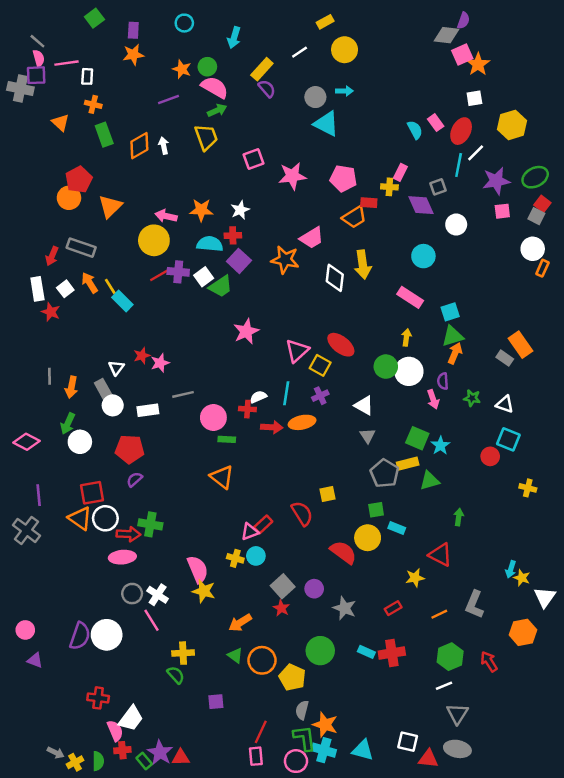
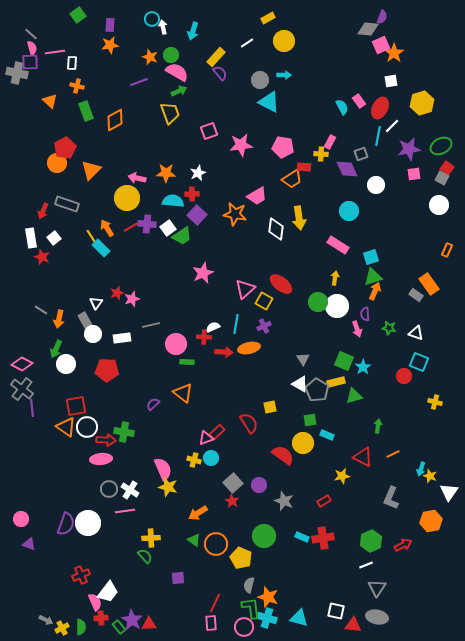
white arrow: (164, 146) -> (163, 27), moved
orange rectangle: (542, 268) -> (447, 250), moved
orange arrow: (90, 283) -> (107, 228), moved
gray line: (50, 376) -> (41, 310), turned -56
white triangle: (364, 405) -> (300, 384), moved
purple semicircle: (135, 479) -> (153, 404), moved
gray cross: (26, 530) -> (22, 389), moved
orange line: (439, 614) -> (393, 454), moved
pink line: (152, 620) -> (125, 511), turned -66
red arrow: (489, 662) -> (403, 545), turned 96
red cross: (98, 698) -> (81, 575), turned -30

